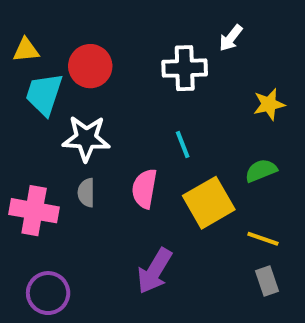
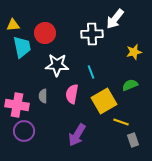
white arrow: (231, 38) -> (115, 19), size x1.5
cyan trapezoid: (44, 94) -> (22, 47), turned 150
white star: (86, 138) -> (57, 65), moved
yellow line: (263, 239) -> (121, 122), moved
purple circle: (48, 293) -> (24, 131), moved

